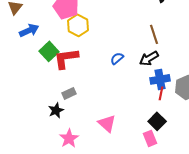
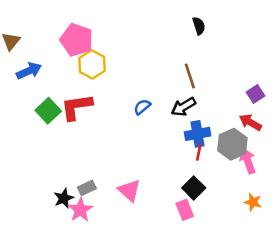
green square: (49, 51) -> (48, 111), moved
gray rectangle: (69, 93) -> (87, 188), moved
black star: (56, 110) -> (64, 198), moved

